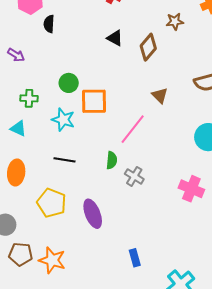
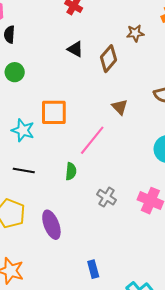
green circle: (69, 83) -> (15, 72), moved
gray cross: (134, 176) -> (106, 197), moved

